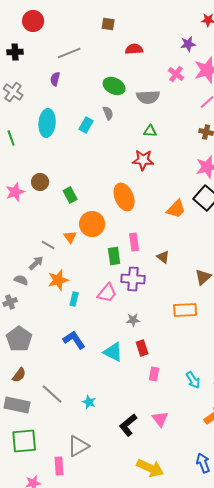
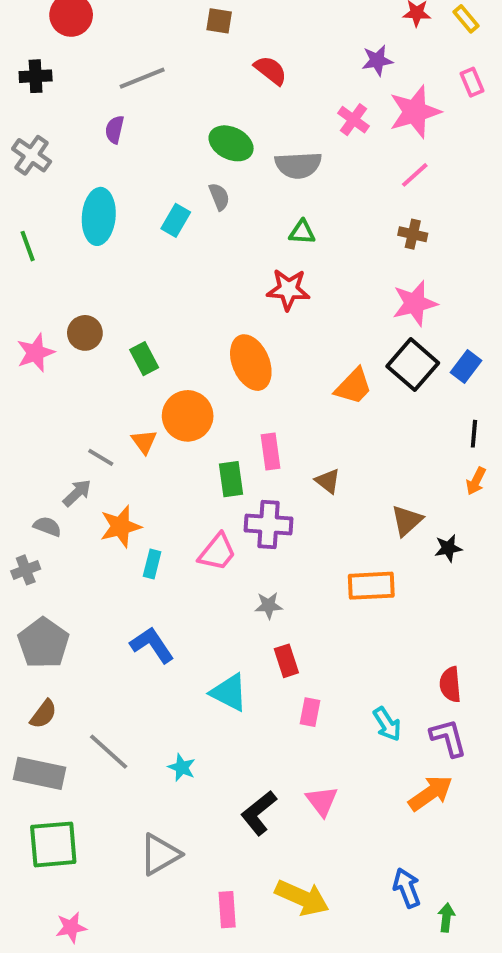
red semicircle: (134, 49) -> (271, 70), turned 42
cyan triangle: (113, 352) -> (229, 692), moved
pink rectangle: (59, 466) -> (227, 910), moved

